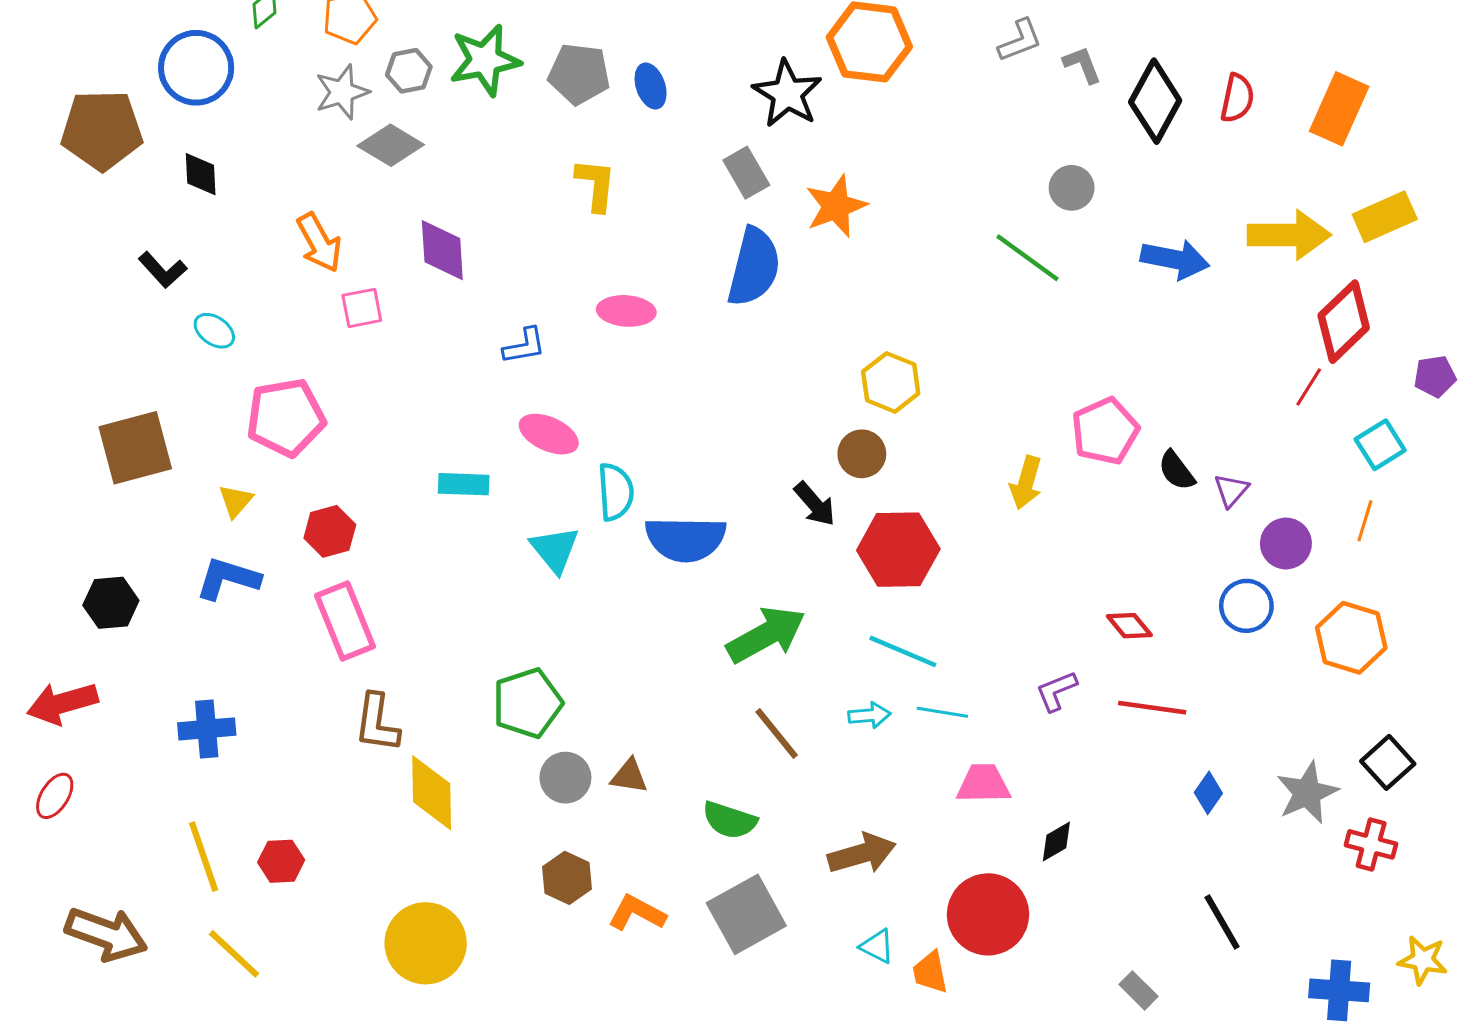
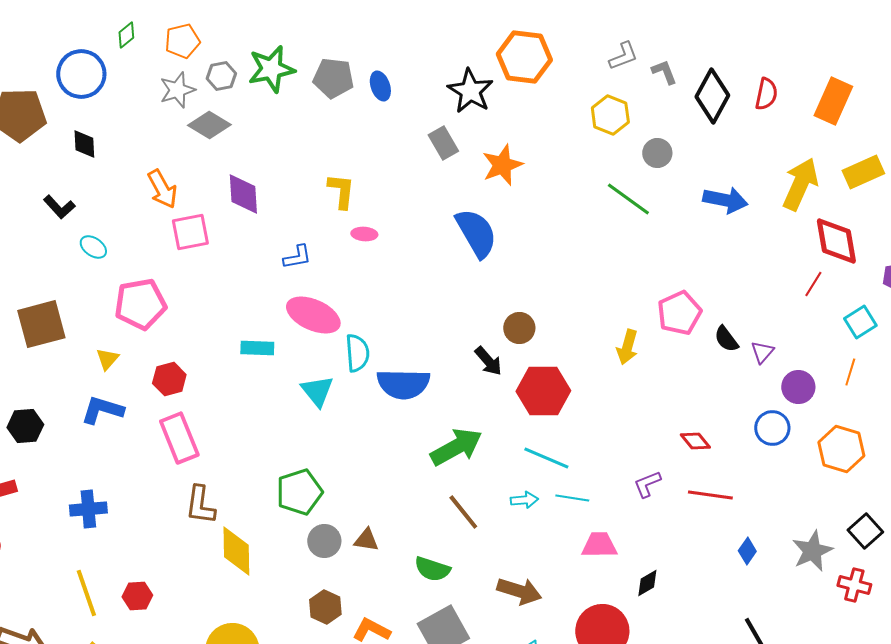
yellow L-shape: (596, 185) -> (341, 191), moved
yellow arrow: (1289, 235) -> (800, 184), turned -66
blue semicircle: (754, 267) -> (476, 233), moved, turned -44
pink square: (362, 308) -> (190, 232), size x1.4
pink ellipse: (626, 311) -> (364, 234), size x0.7
red diamond: (1344, 322) -> (836, 241), turned -56
yellow hexagon: (891, 382) -> (610, 115), moved
pink ellipse: (549, 434) -> (313, 315), size x1.4
brown arrow: (862, 854) -> (519, 591), turned 33

